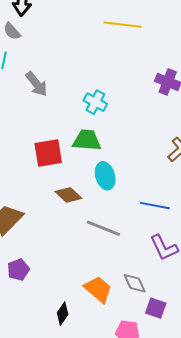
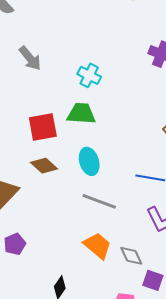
cyan ellipse: (105, 176) -> (89, 161), moved
brown diamond: (68, 195) -> (44, 166), moved
orange trapezoid: (98, 289) -> (97, 246), moved

